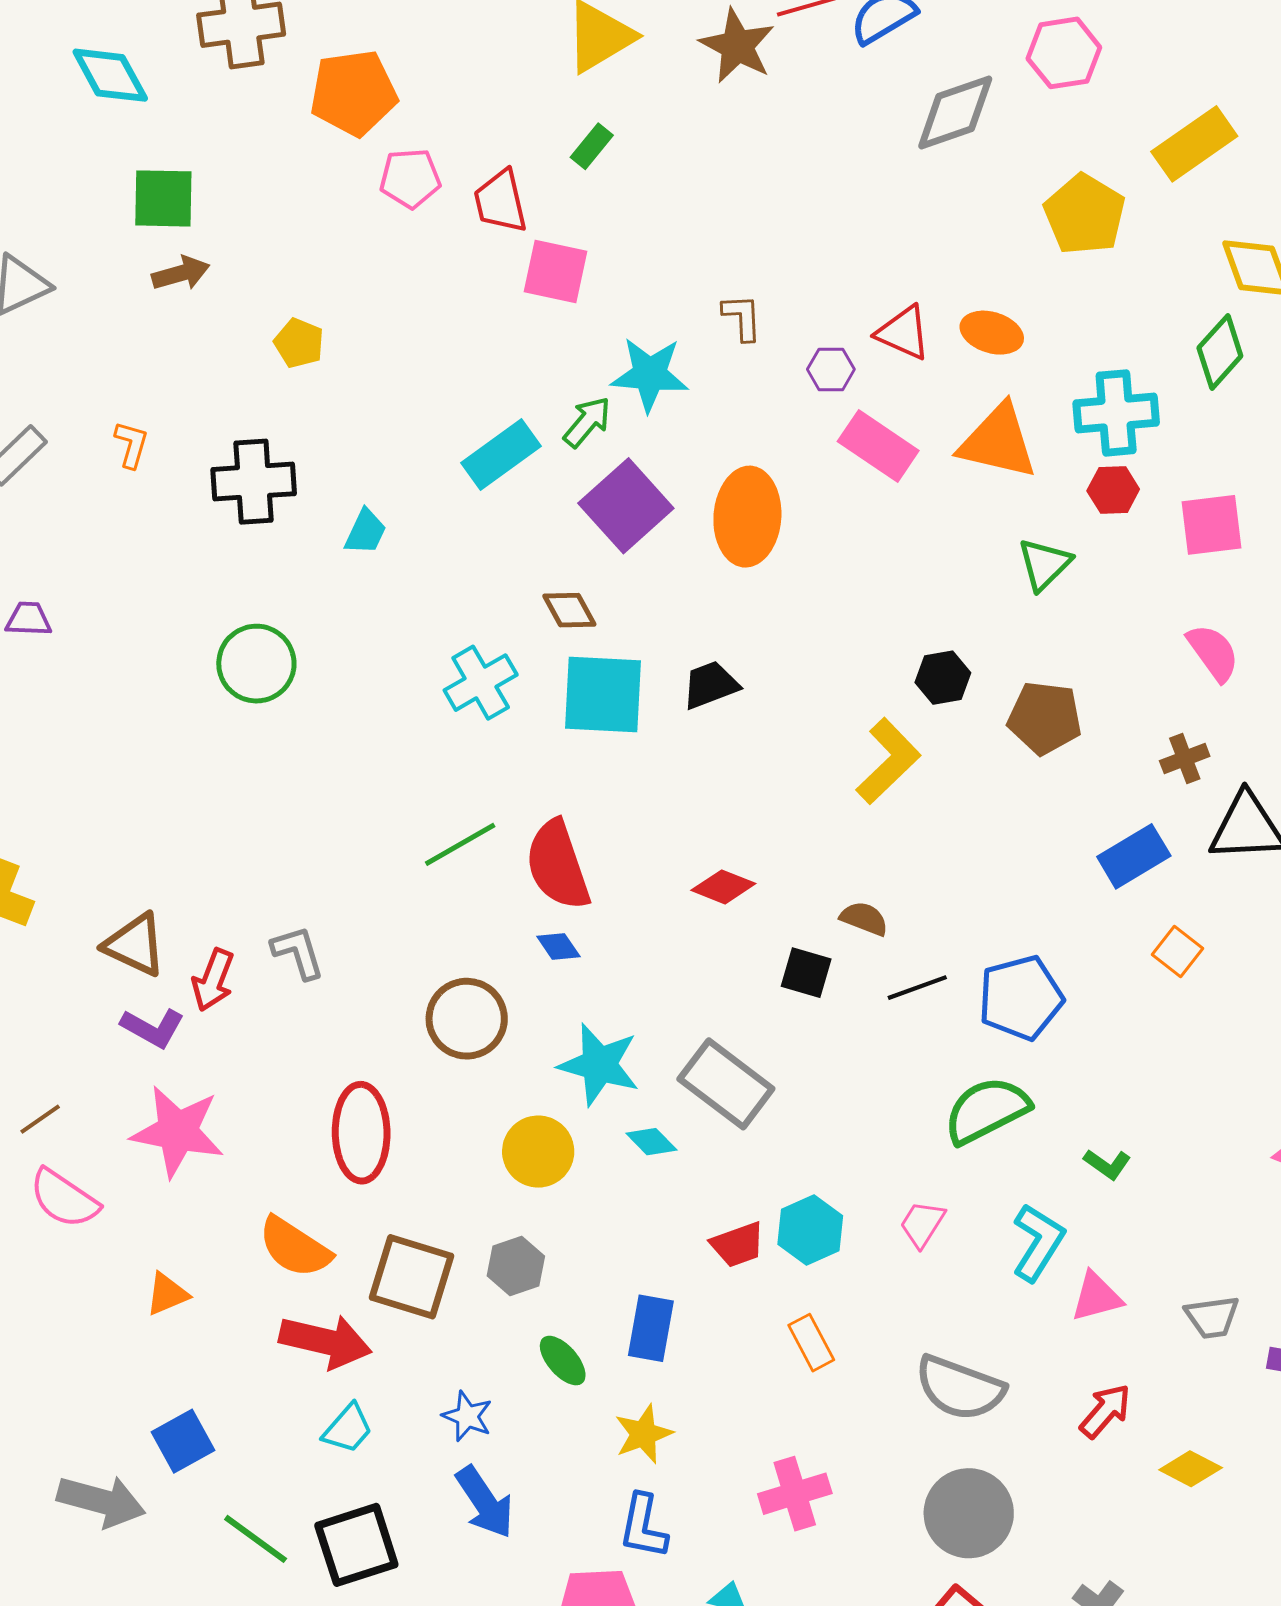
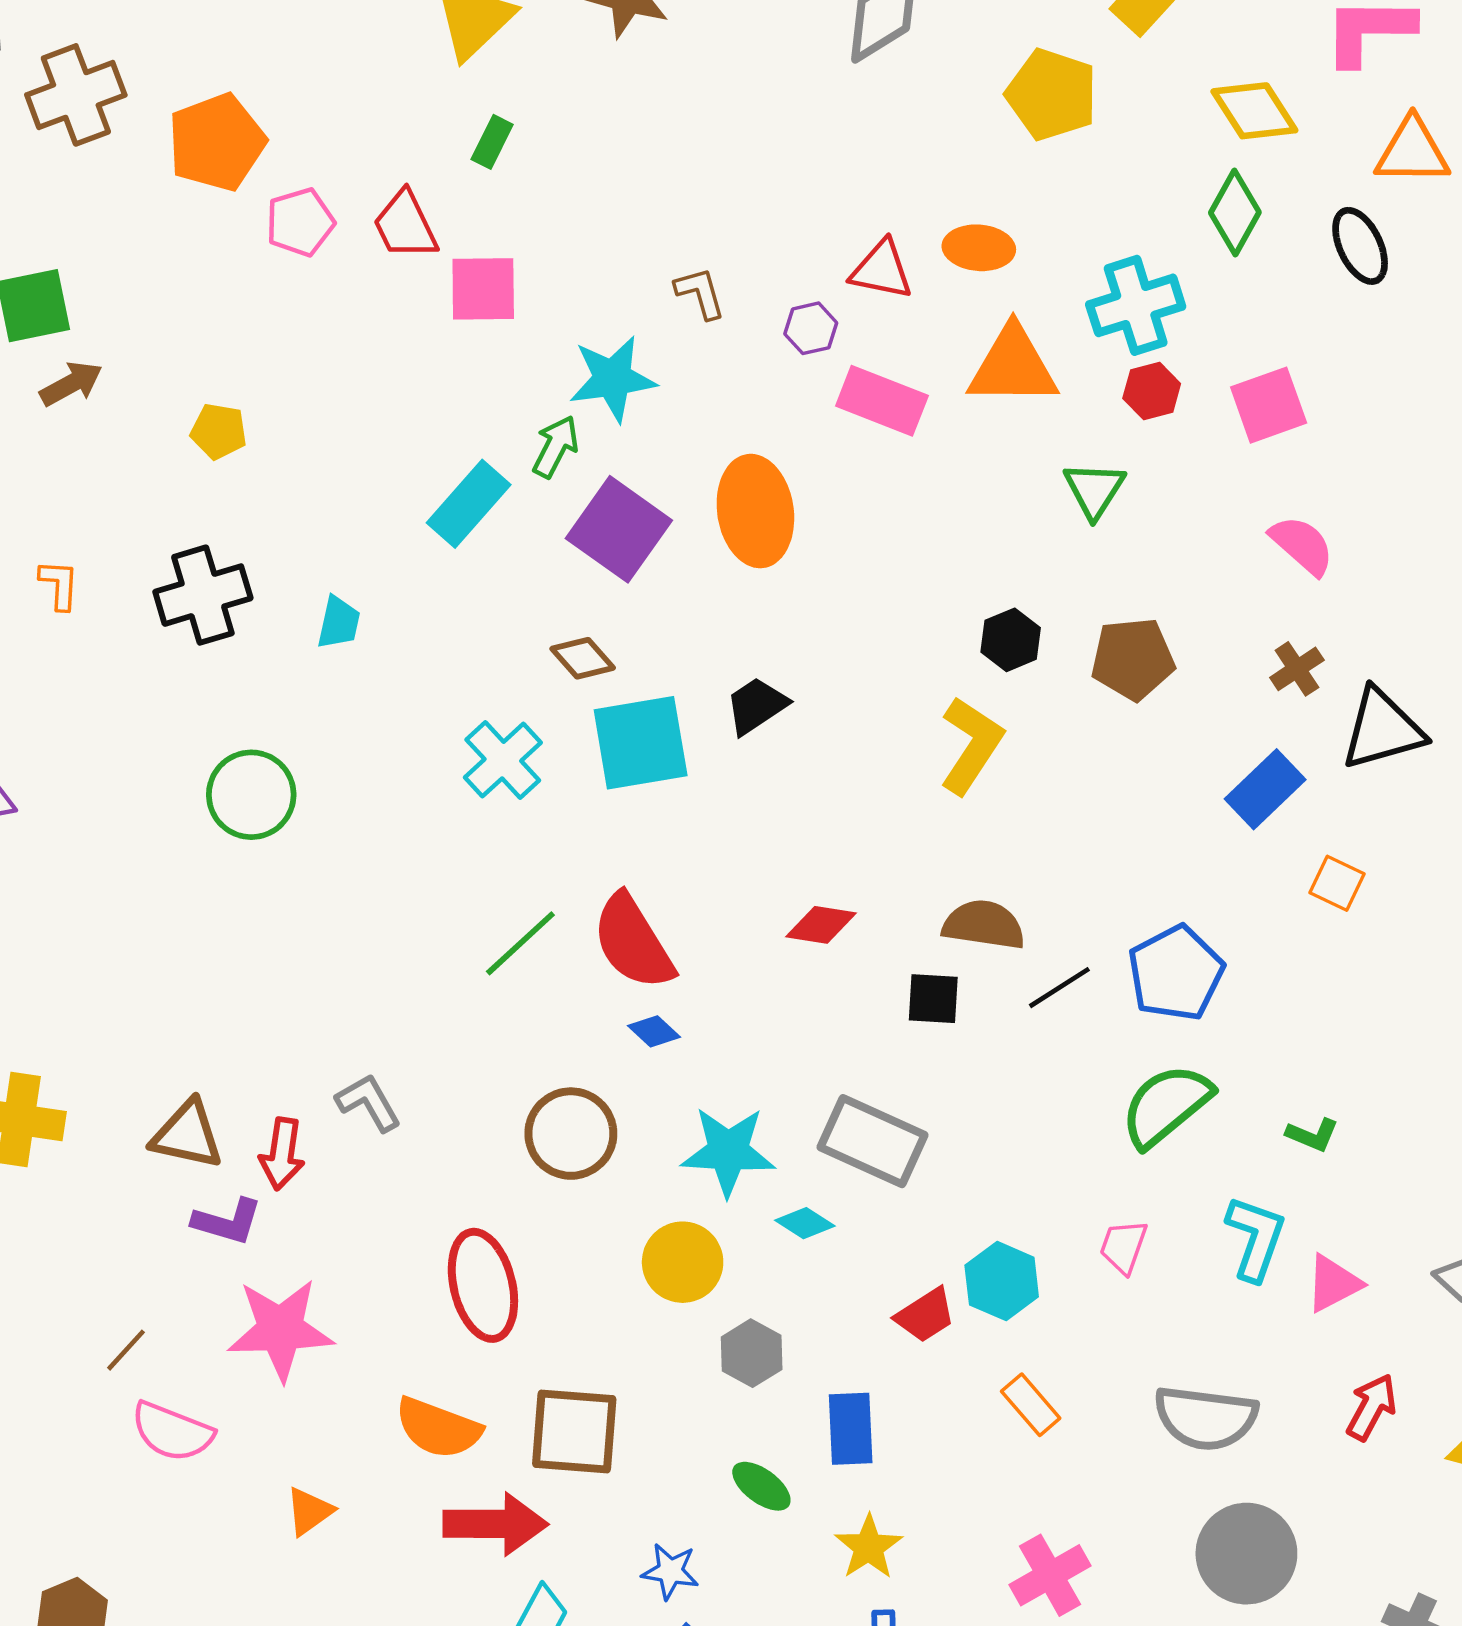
brown semicircle: (864, 919) -> (984, 925), size x1.5
gray hexagon: (516, 1266) -> (752, 1353), moved

